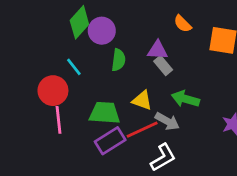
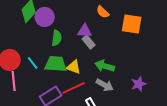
cyan line: (74, 67) -> (33, 63), moved
green trapezoid: (105, 113) -> (56, 64), moved
gray arrow: (167, 121) -> (105, 85), moved

